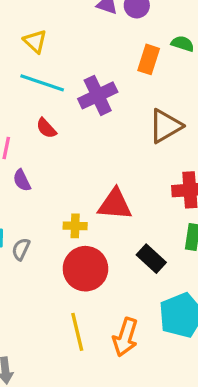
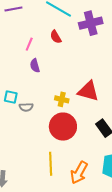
gray semicircle: (21, 249) -> (26, 107), turned -128

